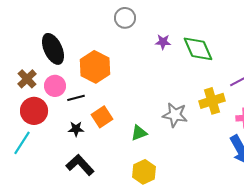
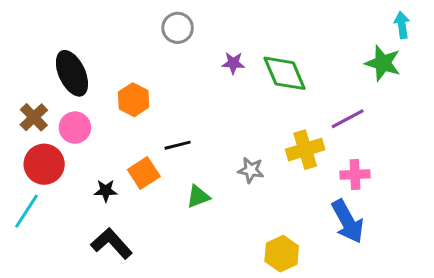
orange hexagon: (95, 67) -> (134, 100), size x0.7
black line: (76, 98) -> (178, 145), moved
gray star: (175, 115) -> (251, 170), size x0.7
yellow hexagon: (144, 172) -> (282, 254), moved

